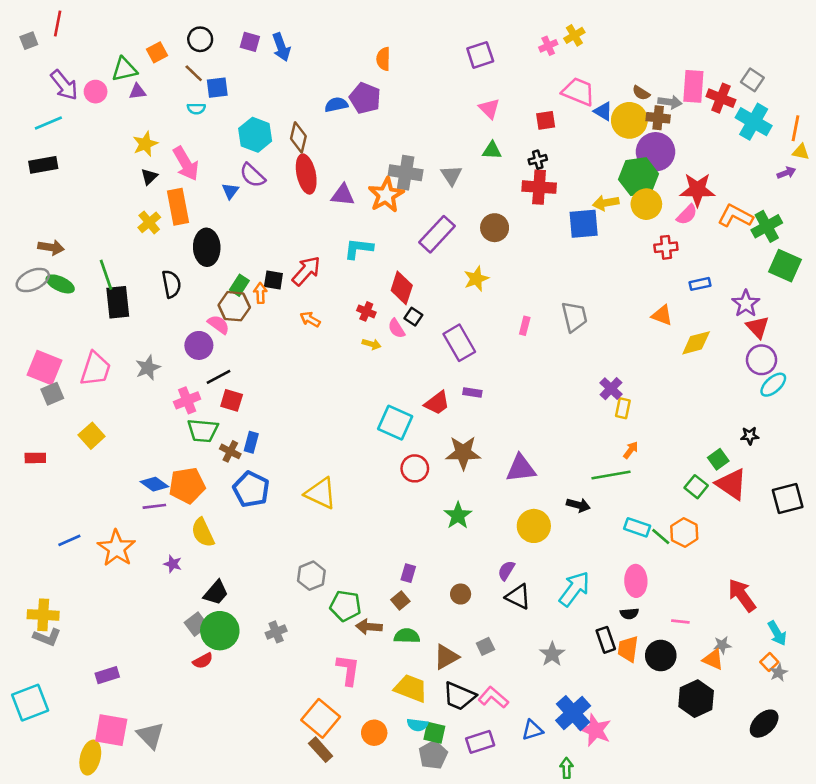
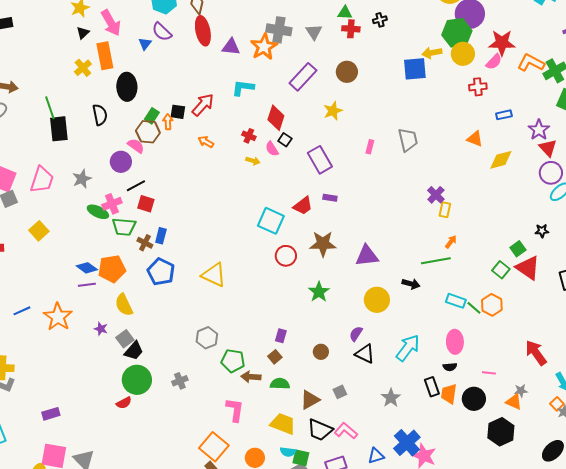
red cross: (539, 187) -> (351, 29), moved, size x0.7
green ellipse: (60, 284) -> (98, 212), moved
gray square: (196, 624) -> (125, 339), moved

